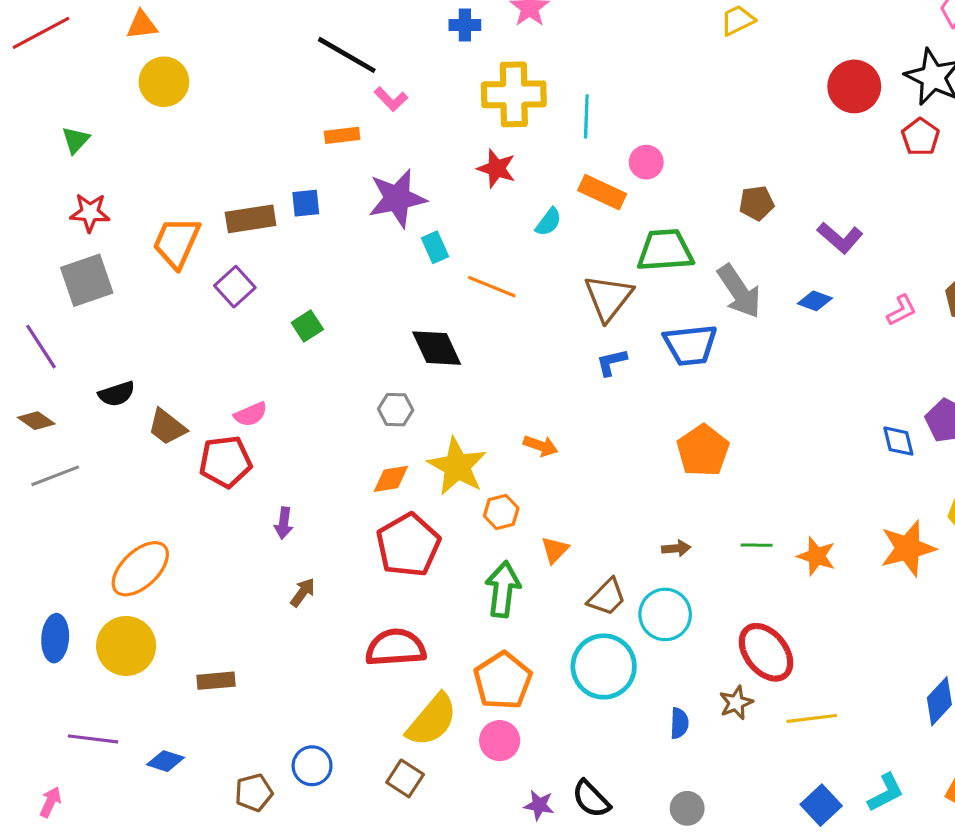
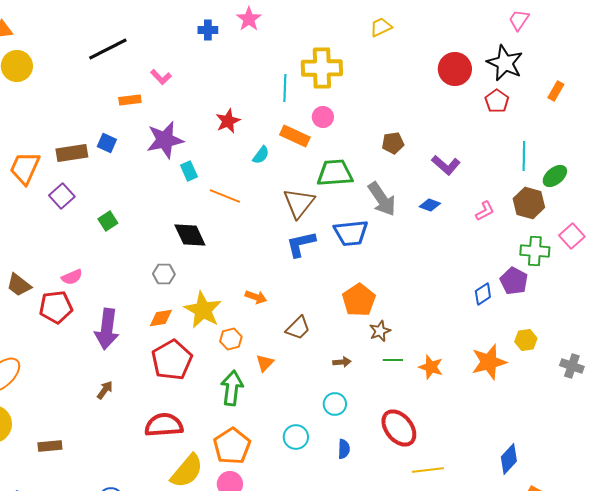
black line: (347, 55) -> (108, 49), moved, turned -57
yellow cross: (514, 94) -> (322, 68), moved
red star: (496, 168) -> (228, 121), turned 30
blue square: (306, 203) -> (107, 143), turned 30
blue L-shape: (612, 362) -> (301, 244), size x1.5
blue diamond: (898, 441) -> (483, 294), turned 70
purple arrow: (284, 523) -> (107, 329), moved, size x2.0
brown trapezoid: (607, 597) -> (298, 328), moved
cyan circle: (665, 614) -> (335, 404), size x0.7
cyan circle: (604, 666) -> (296, 437), size x0.6
brown star: (736, 703) -> (380, 331), moved
blue semicircle: (679, 723) -> (344, 449), moved

